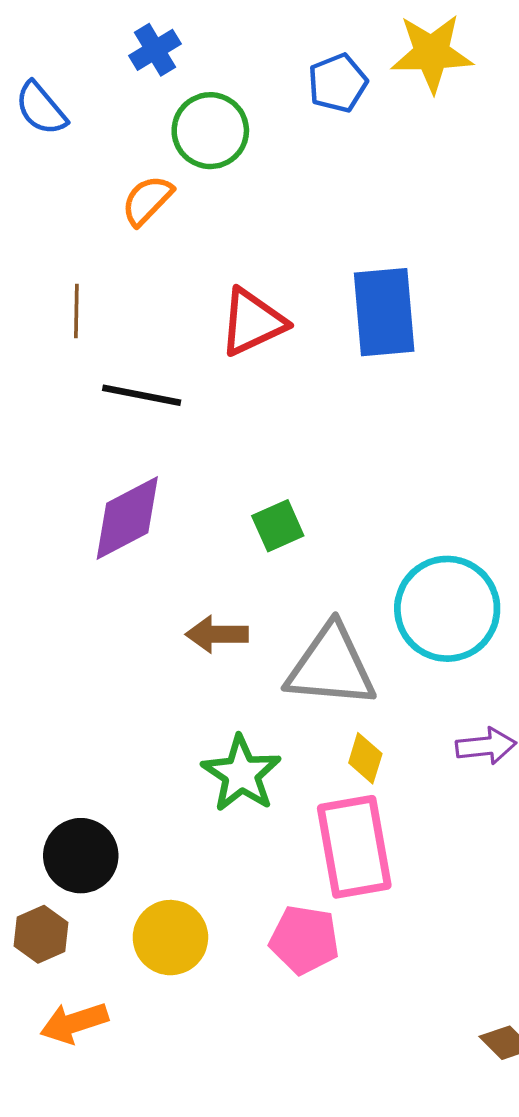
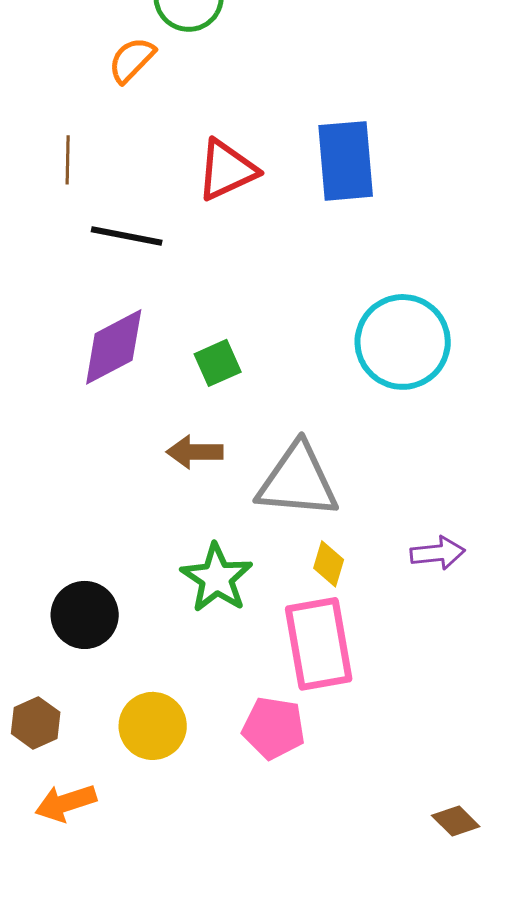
green square: (278, 526) -> (218, 363), moved
cyan circle: (447, 609) -> (403, 342), moved
black circle: (81, 856) -> (85, 615), moved

